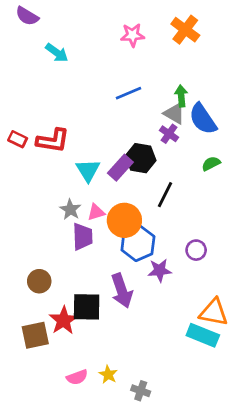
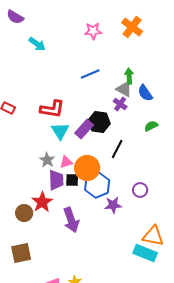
blue semicircle: (203, 119) -> (145, 93), size x0.7
red L-shape: (53, 141) -> (52, 109), moved
purple arrow: (122, 291) -> (71, 220), moved
black square: (87, 307) -> (72, 180), moved, size x0.6
red star: (64, 320) -> (42, 202), moved

